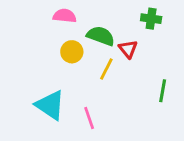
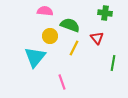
red triangle: (128, 49) -> (97, 38), moved
cyan triangle: (50, 105) -> (35, 57), moved, turned 35

